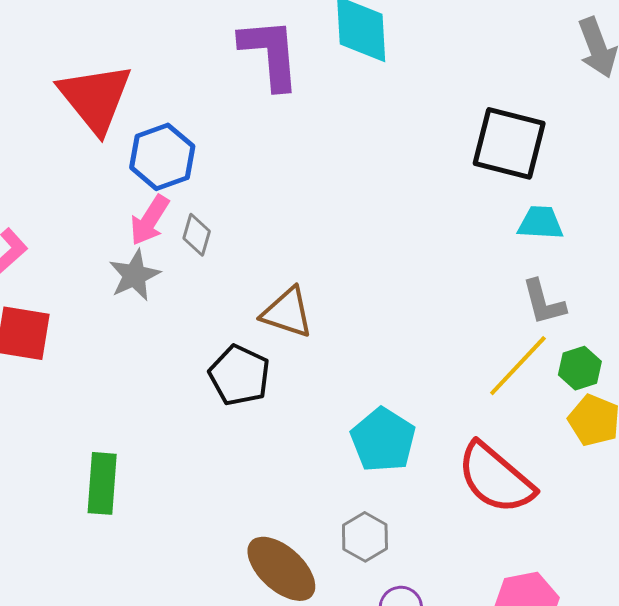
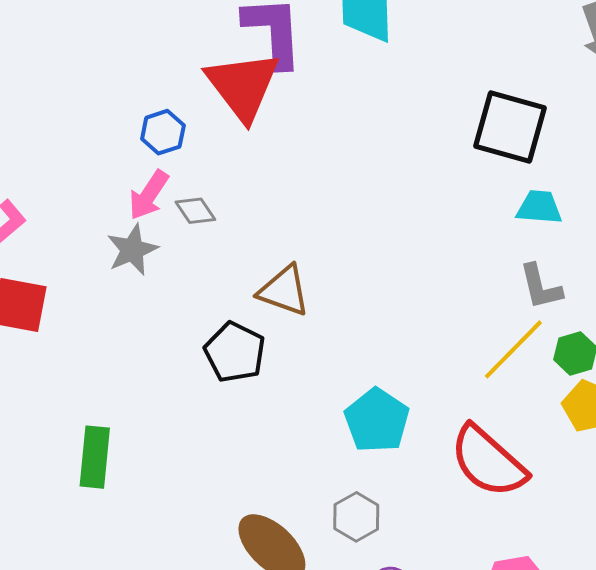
red triangle: (95, 98) -> (243, 86), moved
blue hexagon: (162, 157) -> (163, 132), size x0.7
gray diamond: (197, 235) -> (195, 211), turned -51

